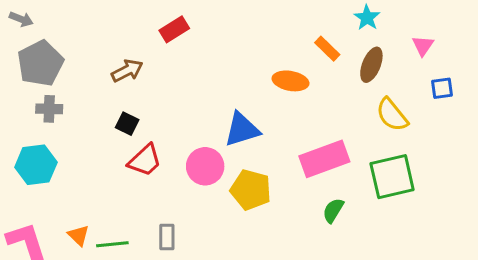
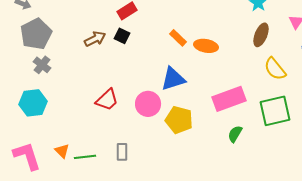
orange rectangle: (327, 49) -> (178, 38), moved
gray cross: (49, 109) -> (42, 65), turned 36
black square: (127, 124) -> (122, 36), moved

